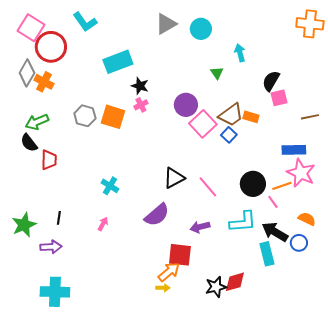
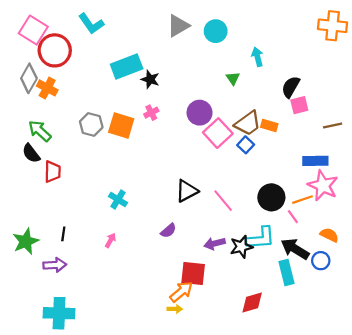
black star: (140, 86) -> (150, 79), moved
green arrow: (37, 122) -> (40, 131), turned 65
purple semicircle: (157, 215) -> (168, 231), size x0.6
black star: (216, 287) -> (241, 247), moved

